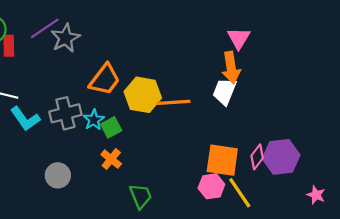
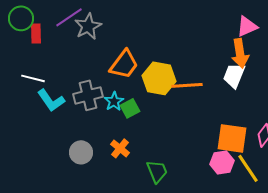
pink triangle: (239, 38) -> (247, 26), turned 35
orange cross: (111, 159) -> (120, 148), moved

